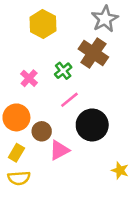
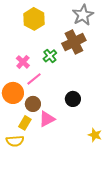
brown cross: (93, 53) -> (74, 42), turned 30
pink line: (69, 100) -> (34, 79), moved
black circle: (92, 125) -> (73, 99), size x0.6
yellow rectangle: (16, 153) -> (25, 123), moved

